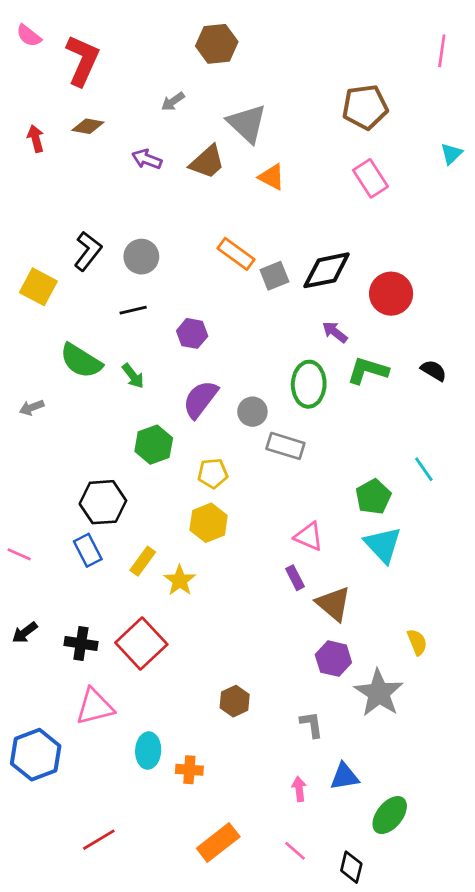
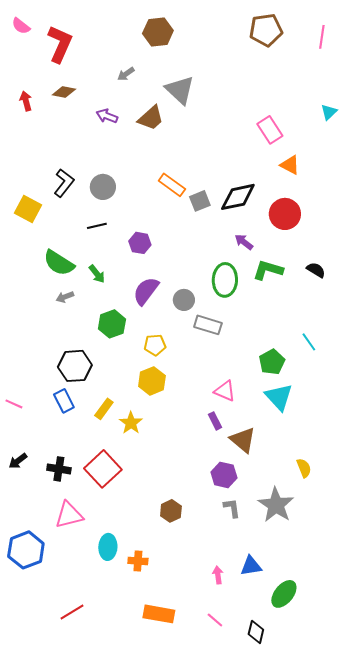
brown pentagon: (365, 107) -> (266, 30), moved
orange triangle: (272, 177) -> (290, 165), moved
gray arrow: (32, 408) -> (65, 297), moved
purple hexagon: (333, 659) -> (224, 475), moved
gray L-shape: (311, 724) -> (232, 508), moved
orange rectangle: (218, 842) -> (159, 614), turned 48

